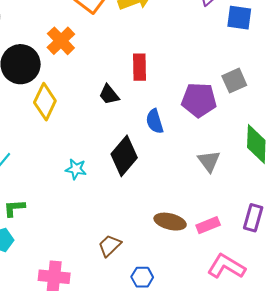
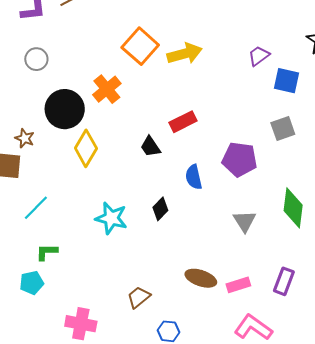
red rectangle: (139, 67) -> (183, 122), turned 60
gray square: (234, 81) -> (283, 128), moved
black diamond: (124, 156) -> (160, 209), size x0.6
cyan star: (76, 169) -> (111, 218), size x1.5

